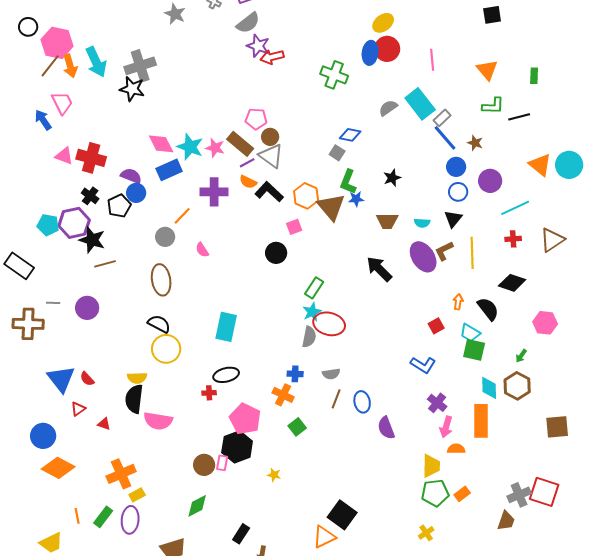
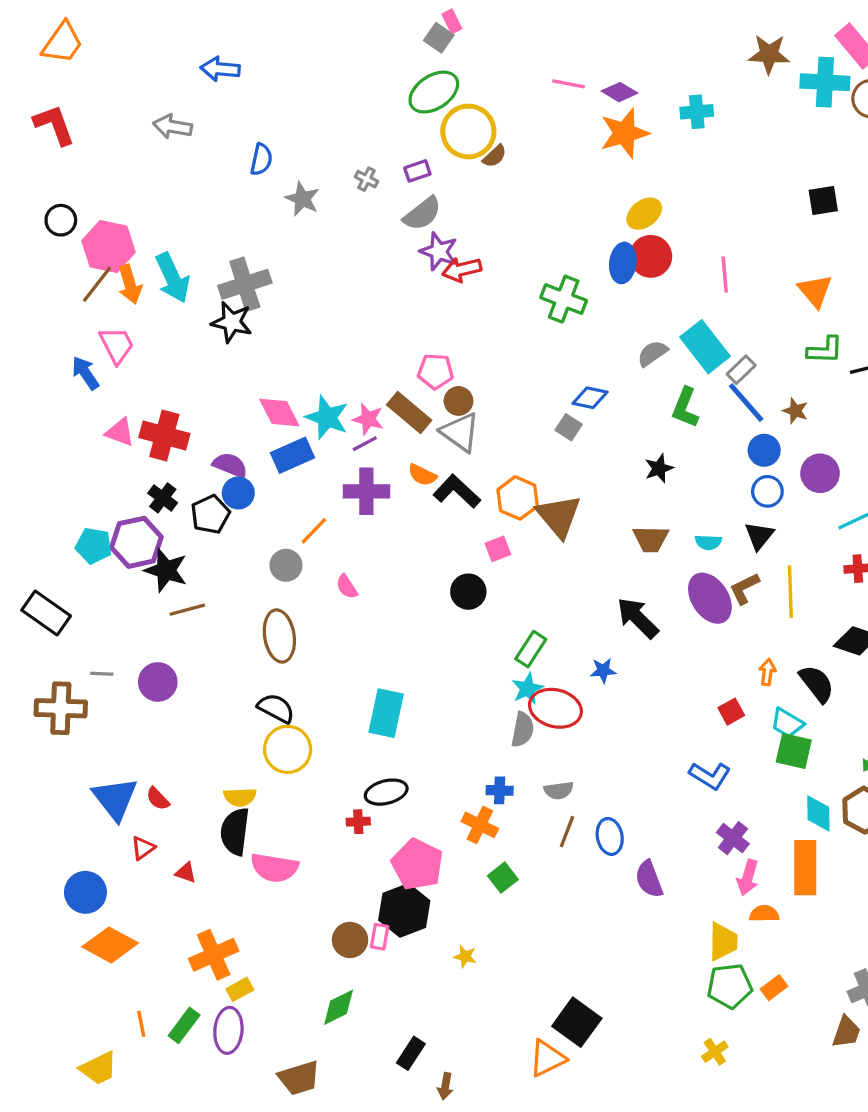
purple line: (247, 163) -> (365, 444), moved
green L-shape: (348, 182) -> (685, 408), moved
blue star: (356, 199) -> (603, 670), moved

